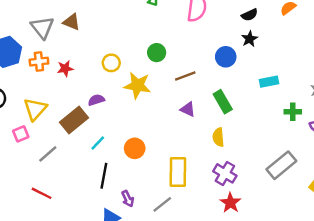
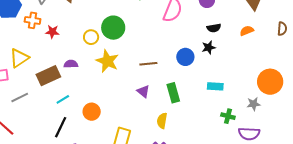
green circle: (157, 53) -> (113, 28), moved, size x1.5

